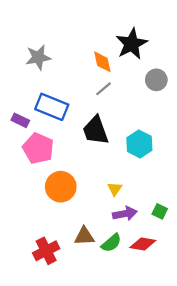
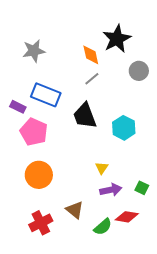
orange circle: (61, 187) -> (39, 175), moved
brown triangle: (84, 236) -> (75, 210), turned 42
green semicircle: (111, 243) -> (103, 227), moved

